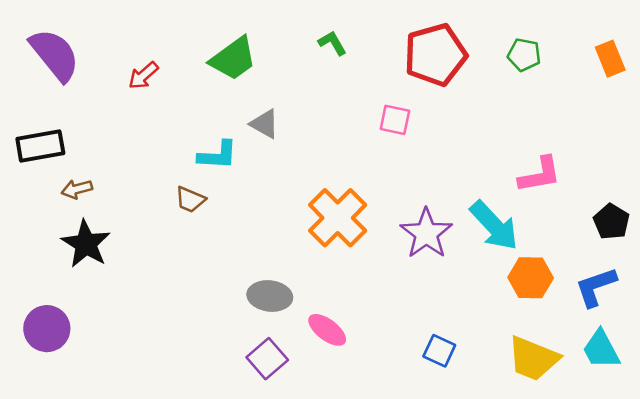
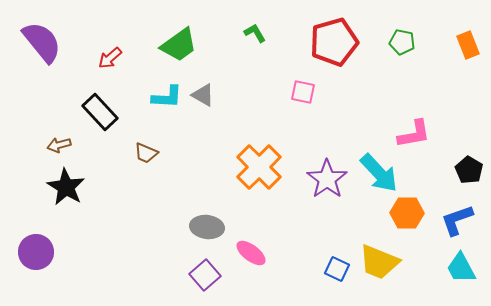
black rectangle: (40, 146) -> (100, 112), moved, turned 57
cyan L-shape: (218, 155) -> (167, 97), moved
yellow trapezoid: (533, 359) -> (379, 262), moved

